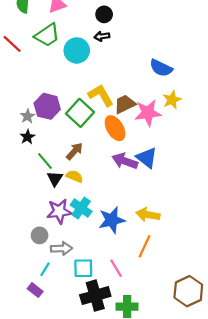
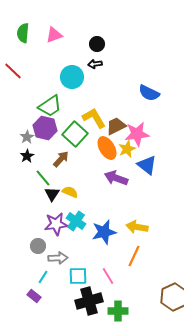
green trapezoid: (47, 35) -> (50, 106), moved
yellow star: (172, 100) -> (127, 149), moved
brown arrow: (75, 151) -> (61, 159), moved
blue triangle: (147, 158) -> (147, 165), moved

